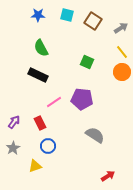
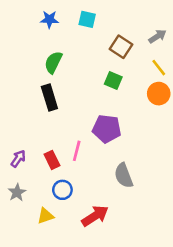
brown square: (93, 21) -> (121, 47), moved
green semicircle: (41, 48) -> (53, 62), turned 54
black rectangle: (38, 75) -> (49, 97), turned 48
pink line: (54, 102) -> (77, 151), moved, turned -42
gray semicircle: (95, 135) -> (124, 176), turned -144
red arrow: (108, 176) -> (95, 216), moved, size x1.5

